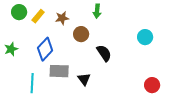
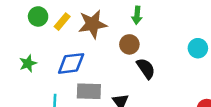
brown star: (62, 18) -> (93, 24), size x1.6
brown circle: (81, 34) -> (129, 44), moved
blue diamond: (45, 49) -> (71, 63), turned 40

